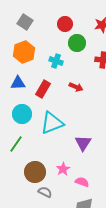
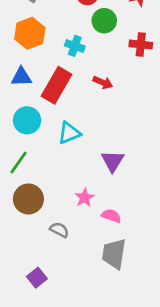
red rectangle: (43, 89) -> (56, 85), size x1.4
cyan triangle: (52, 123) -> (69, 133), size x0.7
brown circle: (35, 172) -> (28, 199), moved

